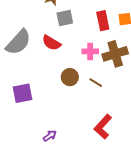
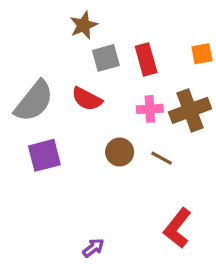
red rectangle: (103, 21) -> (146, 59), moved
purple square: (23, 93) -> (44, 155), moved

